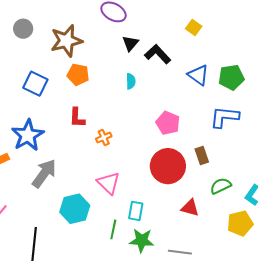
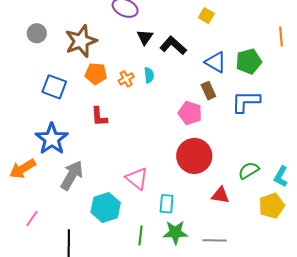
orange cross: (104, 138) -> (126, 79), moved
brown rectangle: (202, 155) -> (208, 91), moved
green line: (113, 229) -> (140, 235), moved

